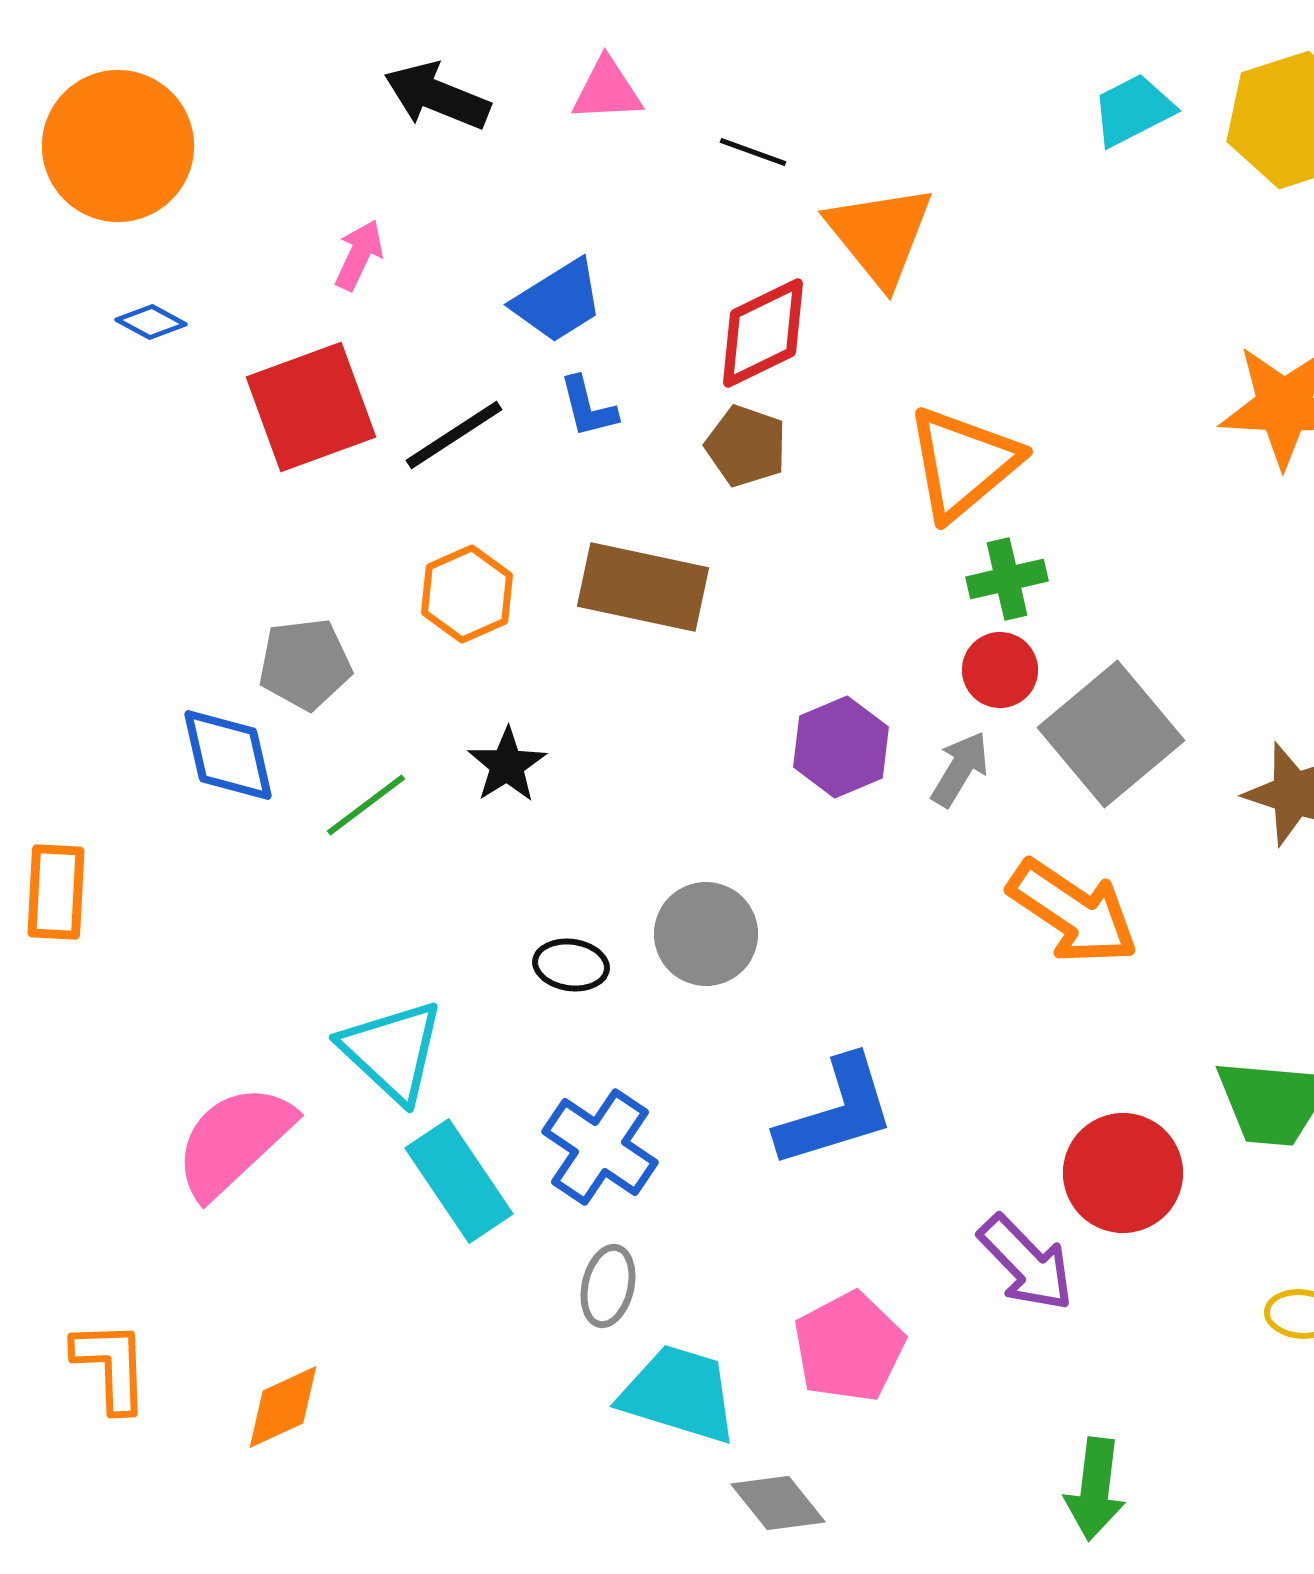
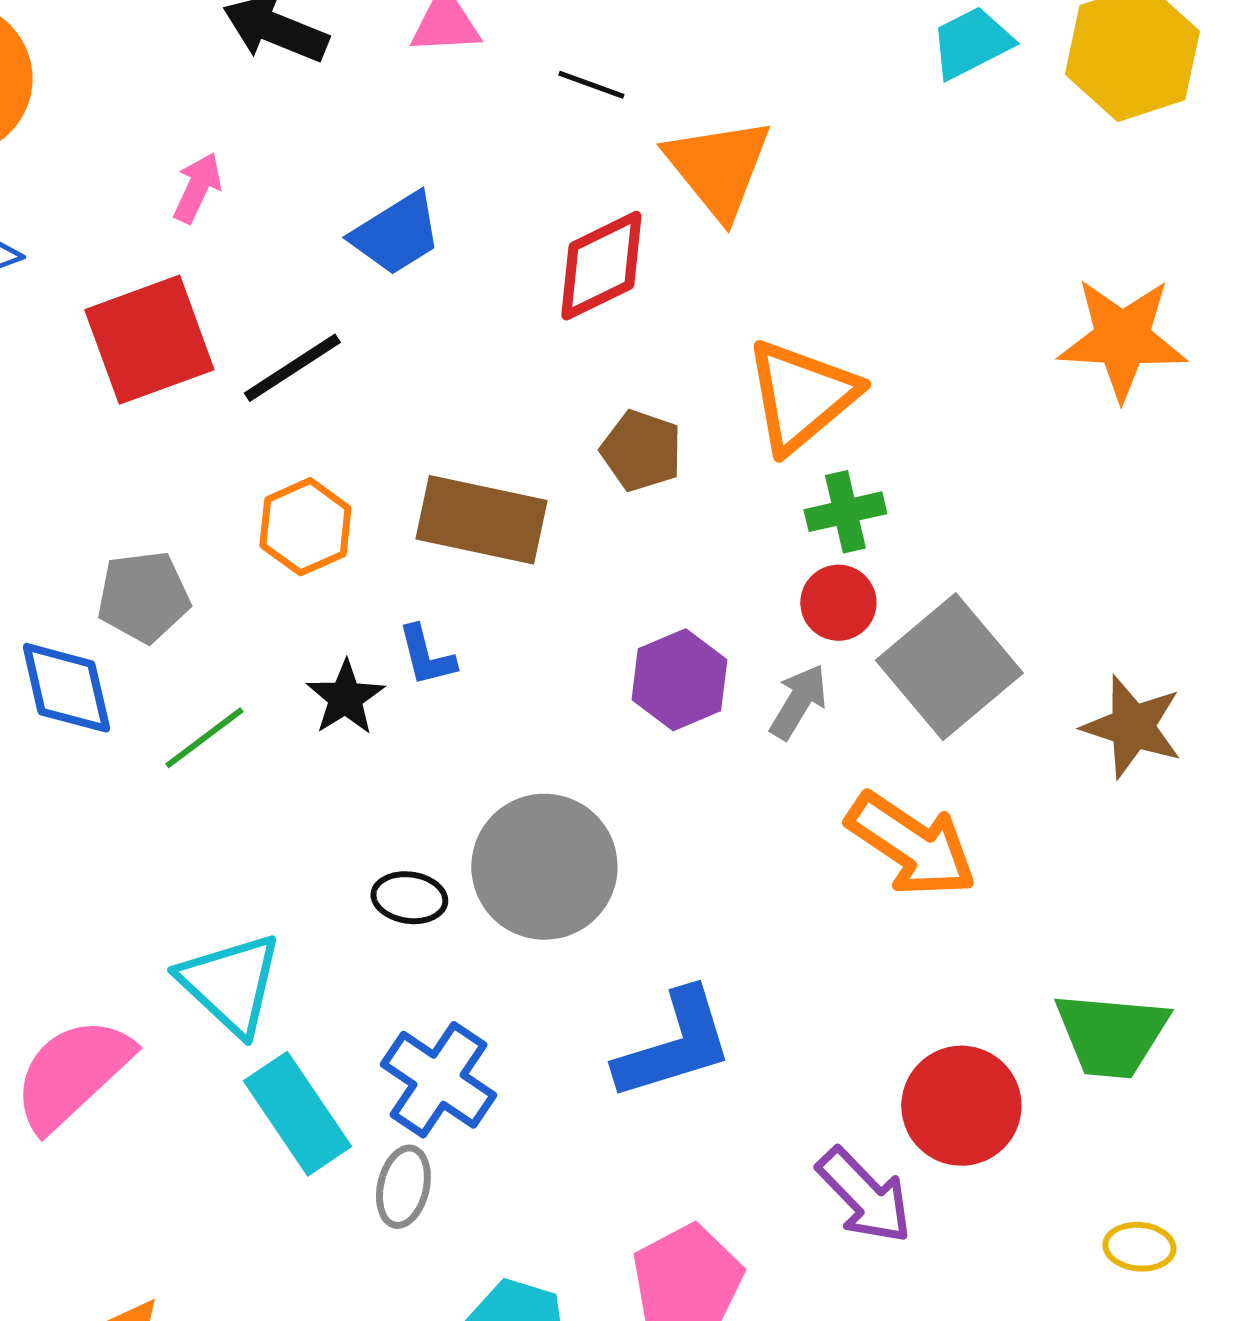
blue L-shape: (588, 407) -> (426, 656), moved
brown pentagon: (746, 446) -> (641, 451), moved
gray circle: (706, 934) -> (544, 867), size x1.4
gray ellipse: (608, 1286) -> (403, 1187), moved

